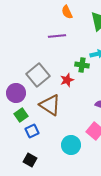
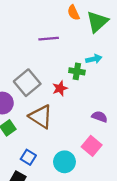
orange semicircle: (67, 12) -> (74, 13), moved
blue square: (32, 131) -> (28, 157), moved, turned -32

